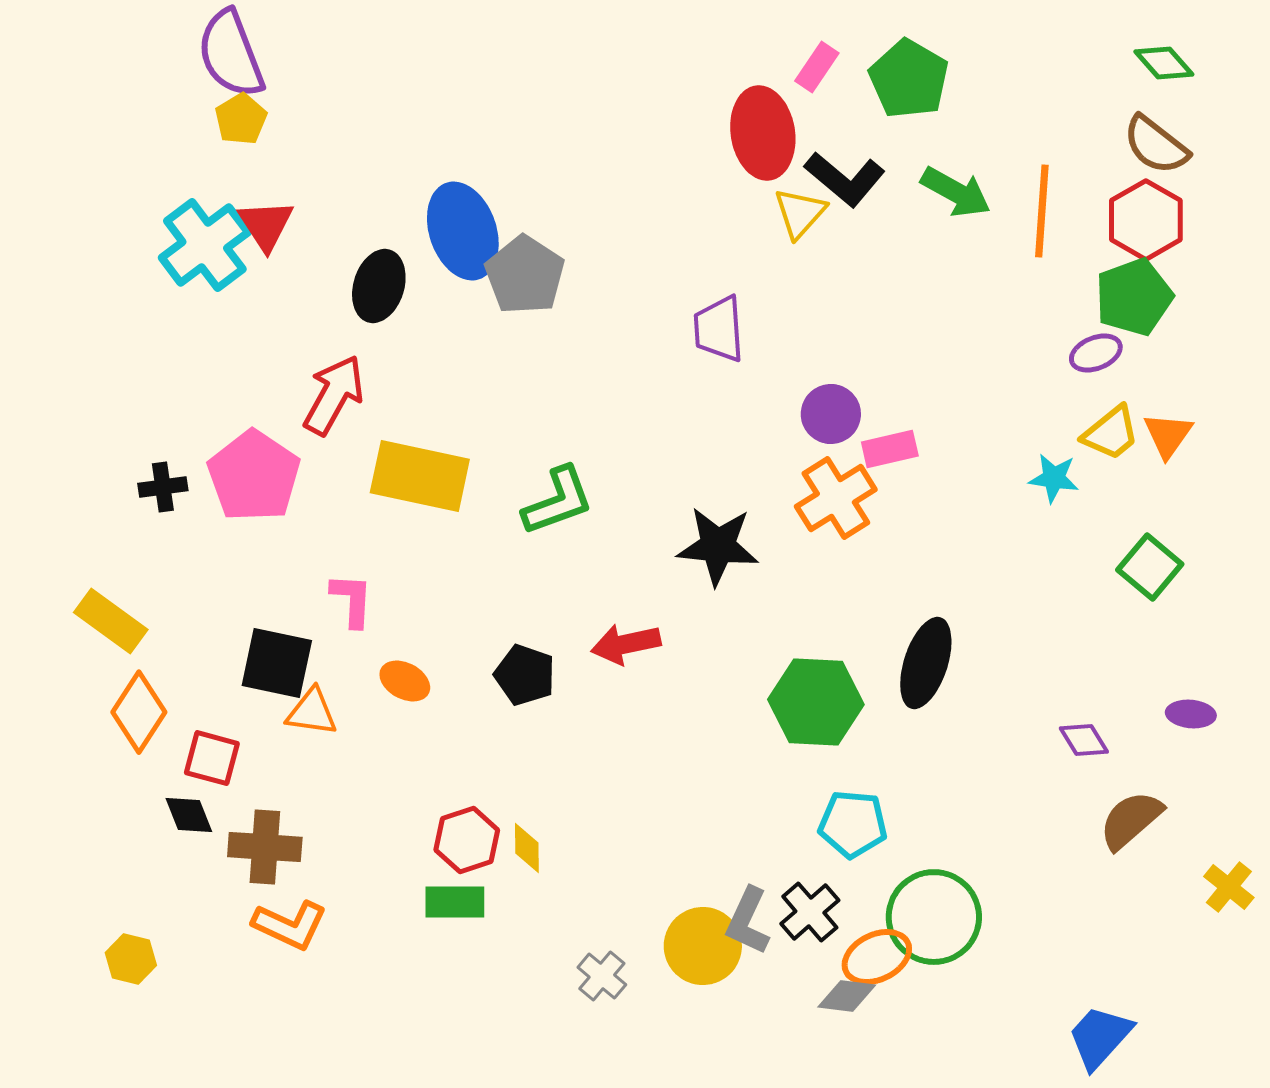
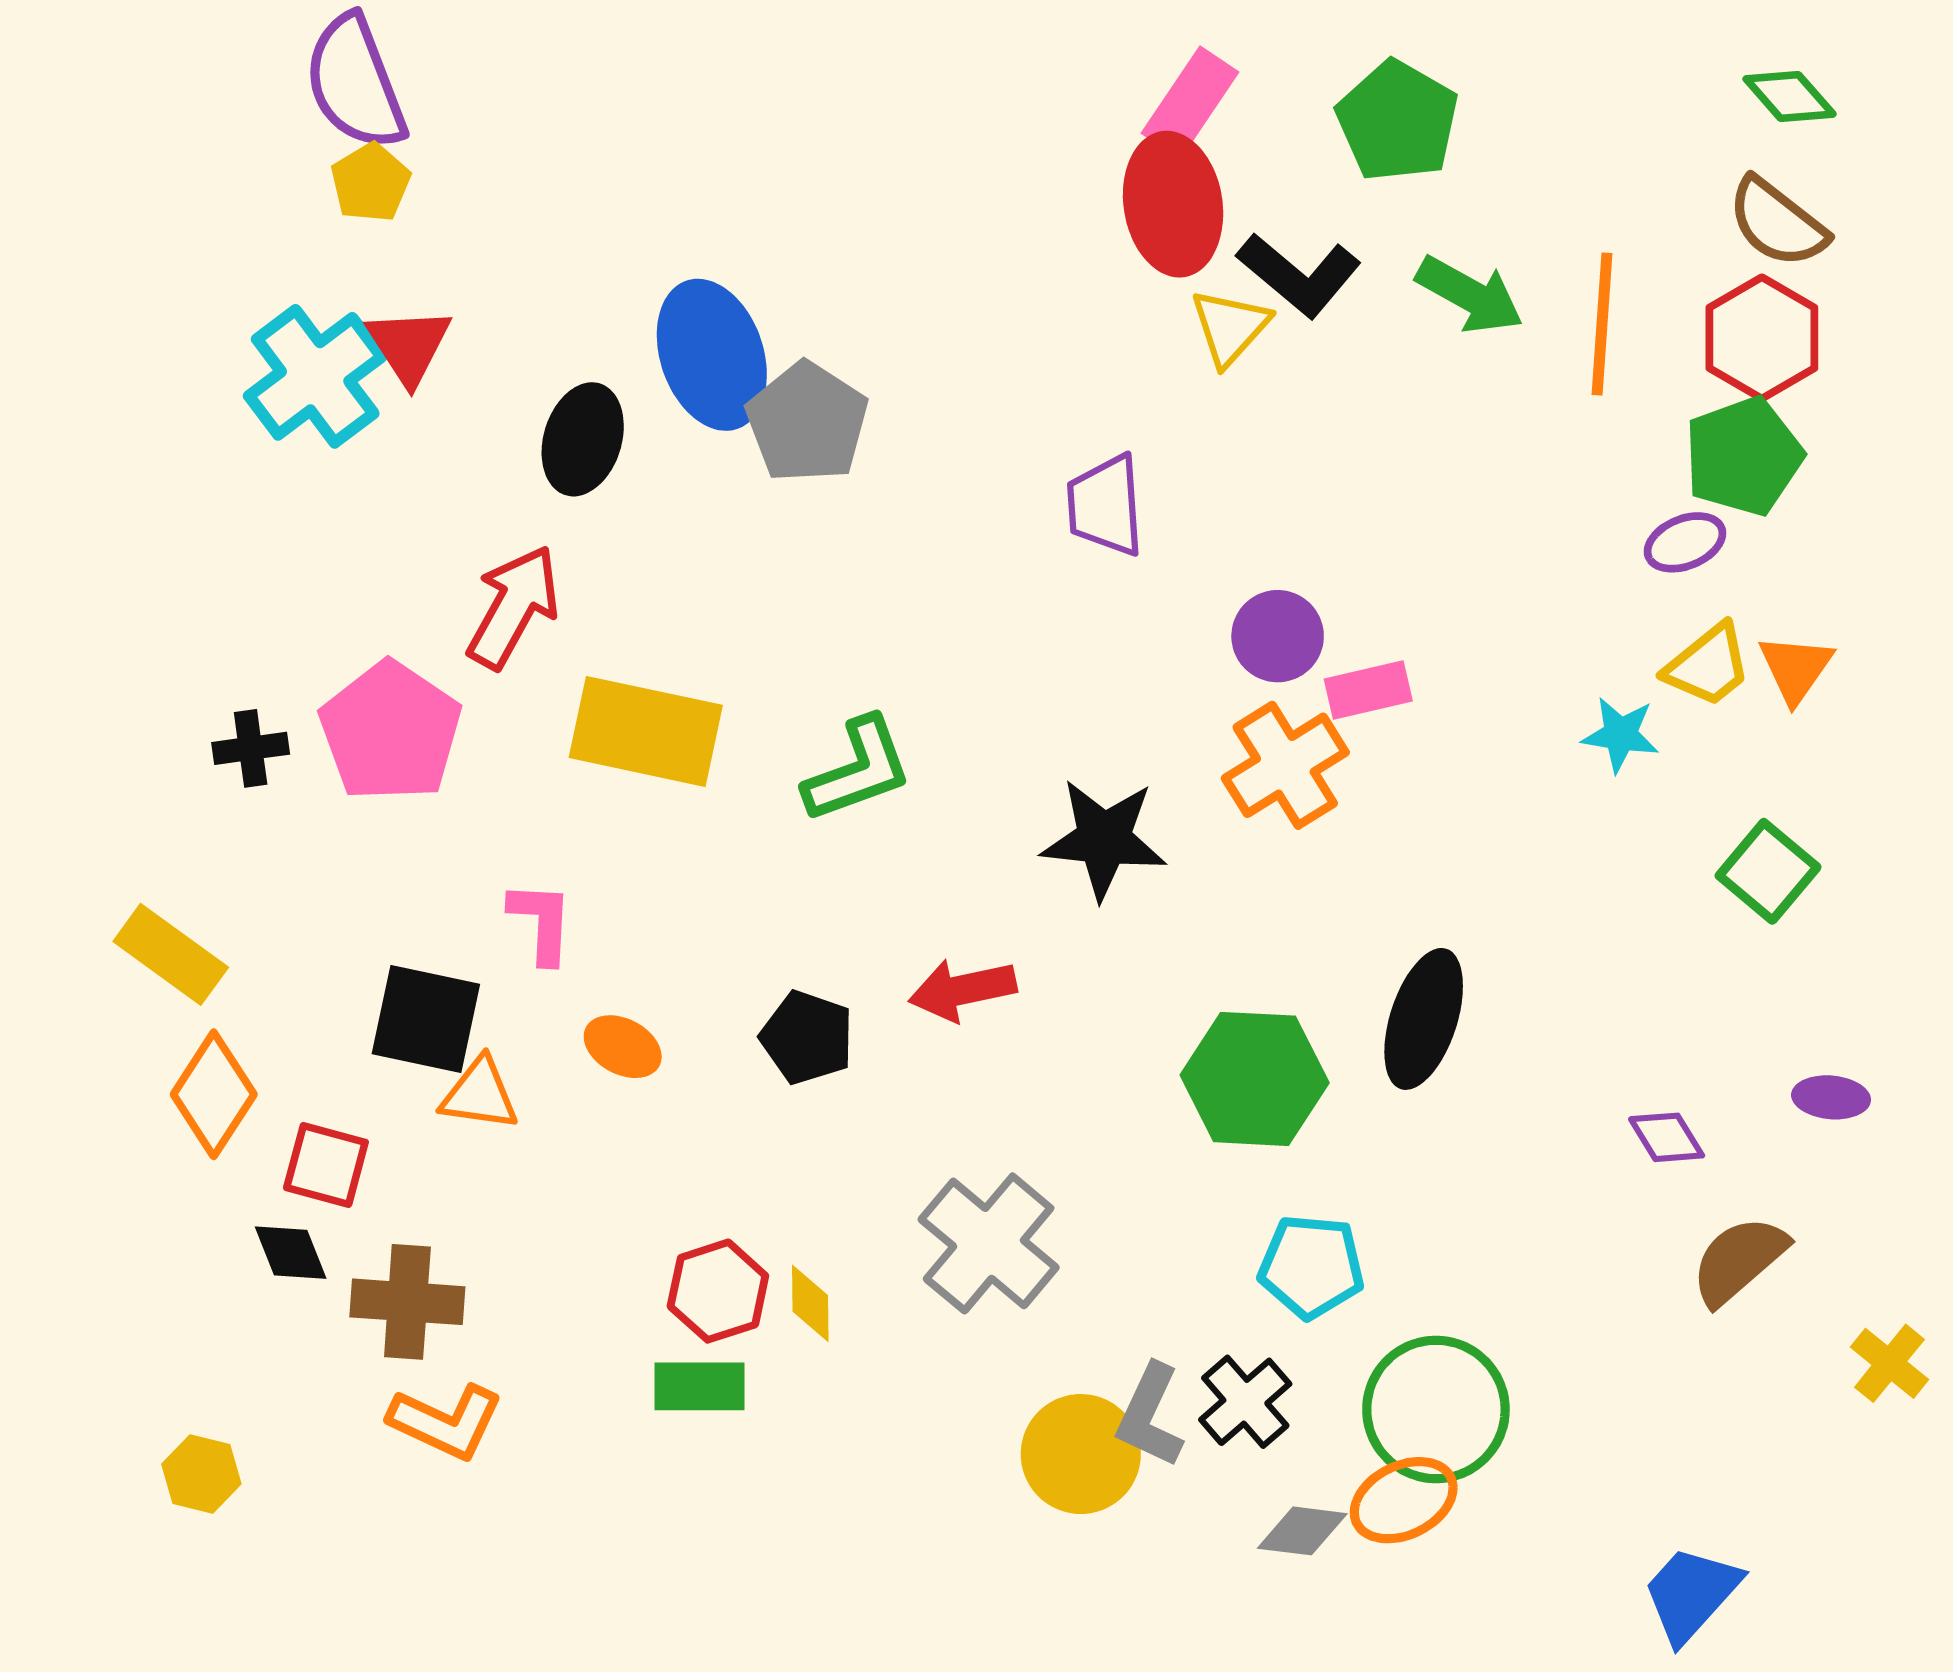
pink rectangle: (817, 67) -> (1190, 103), moved, size x1.4
orange ellipse: (877, 957) -> (1404, 1500), moved
gray cross: (602, 976) -> (989, 1243), moved, size x1.8

